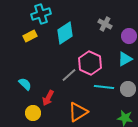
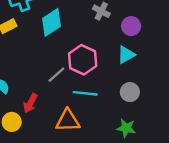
cyan line: (104, 87) -> (85, 93), moved
orange triangle: (78, 112) -> (68, 121), turned 30

